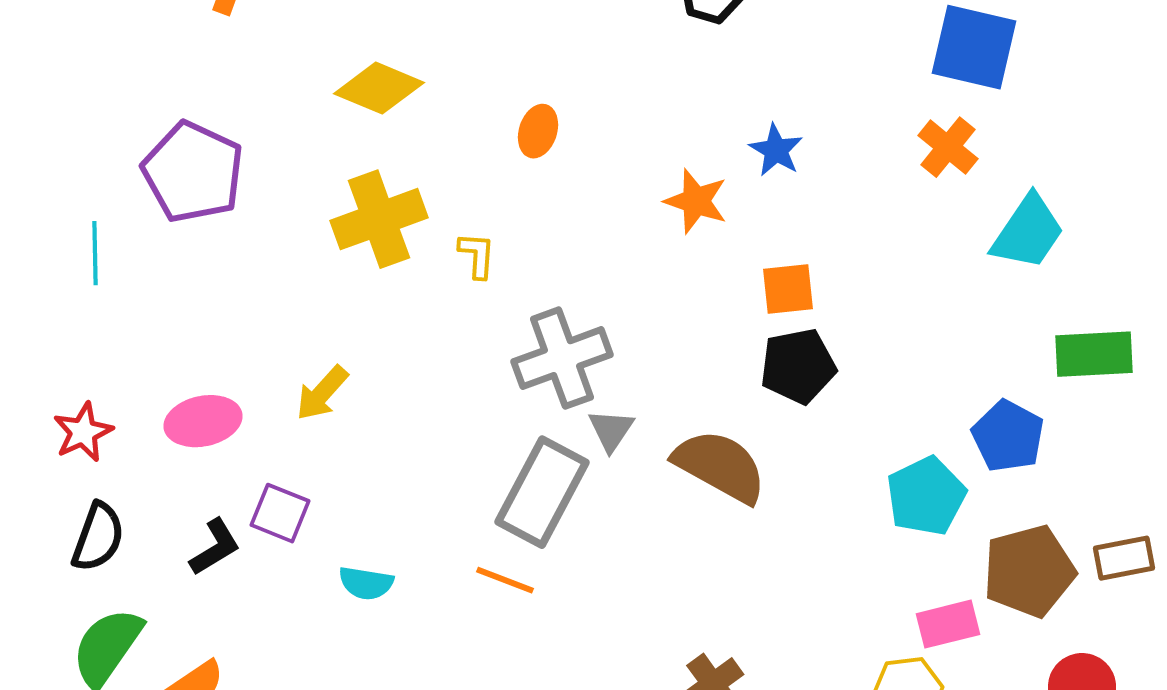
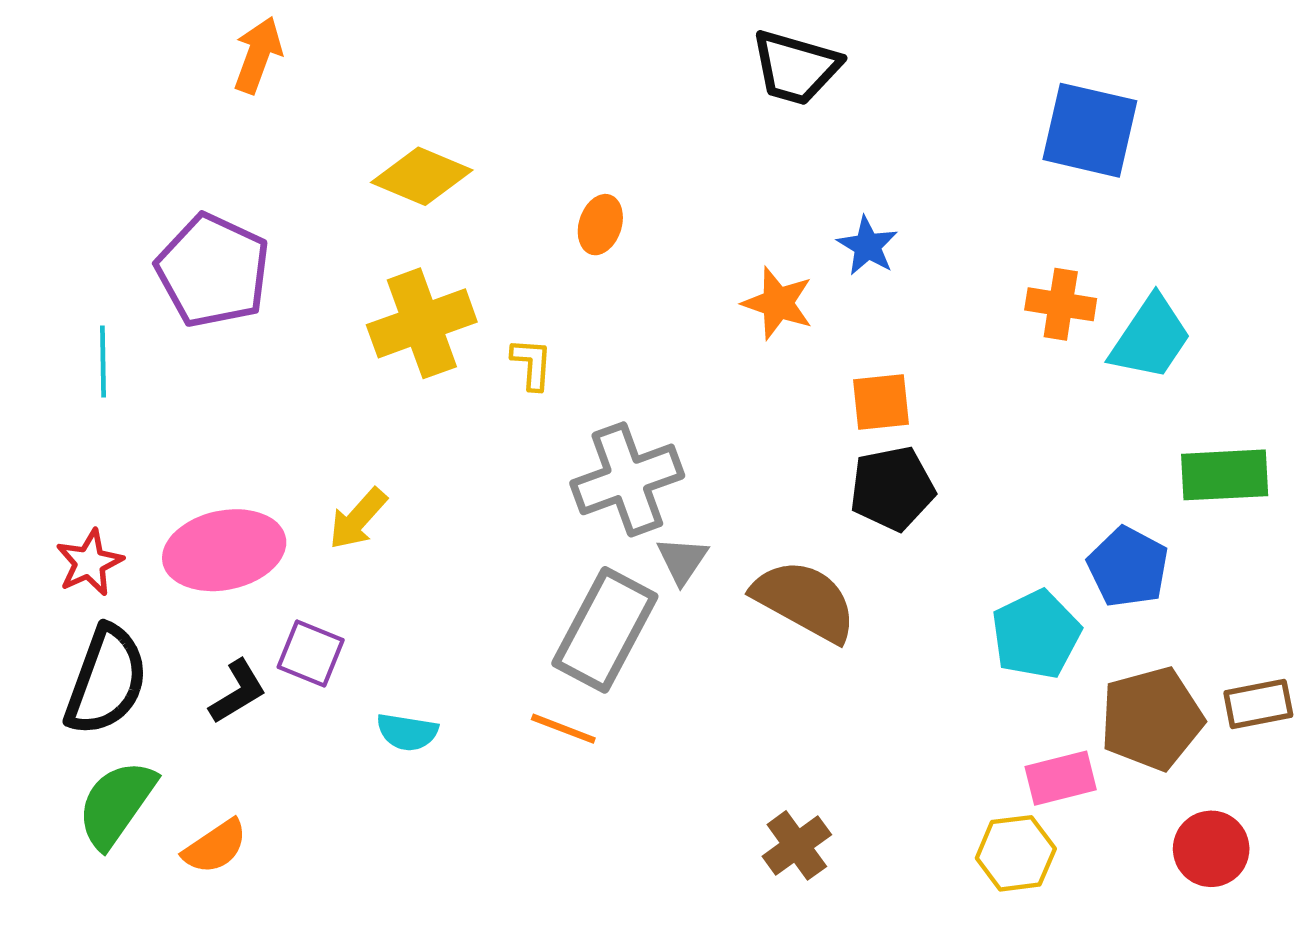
orange cross: (948, 147) -> (1061, 304), moved, turned -30
pink ellipse: (203, 421) -> (224, 550), size x1.4
black semicircle: (98, 537) -> (106, 680), size x1.4

